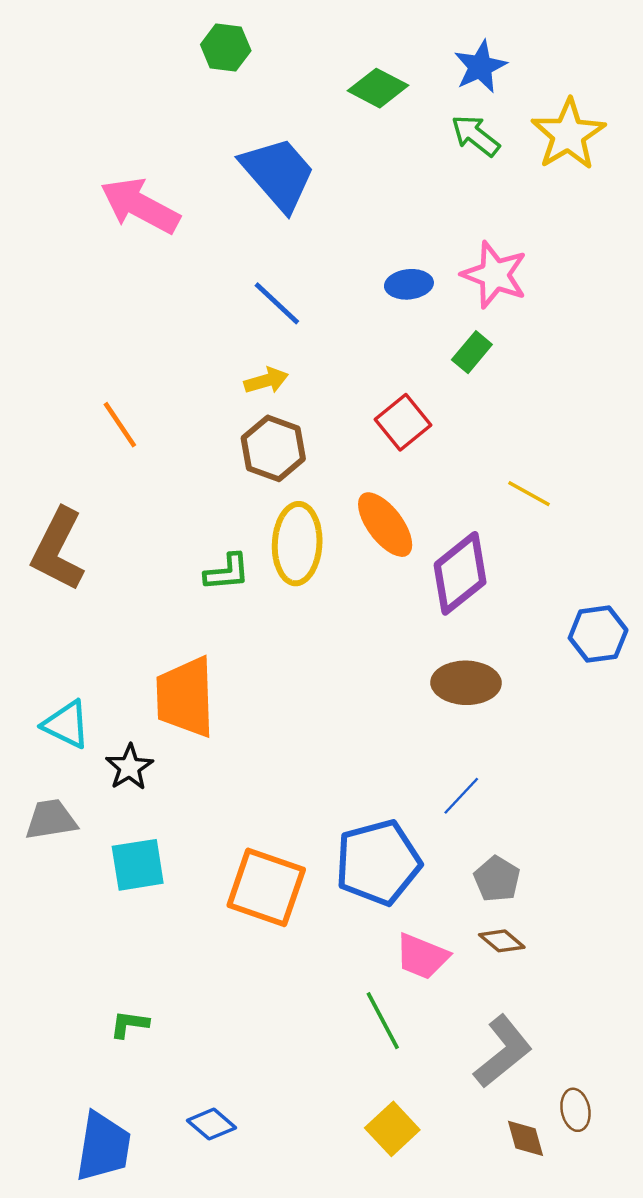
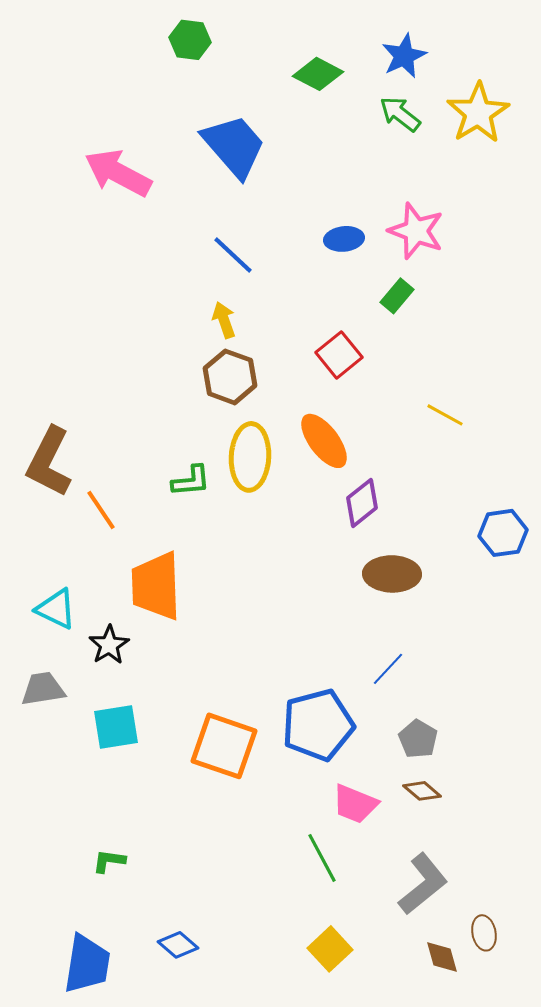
yellow arrow: (266, 381) -> (224, 320), turned -93
orange line: (120, 425) -> (101, 510), moved
purple diamond: (460, 573) -> (362, 503), moved, size x0.7

